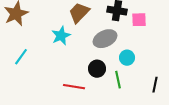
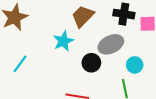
black circle: (97, 69) -> (91, 63), moved

